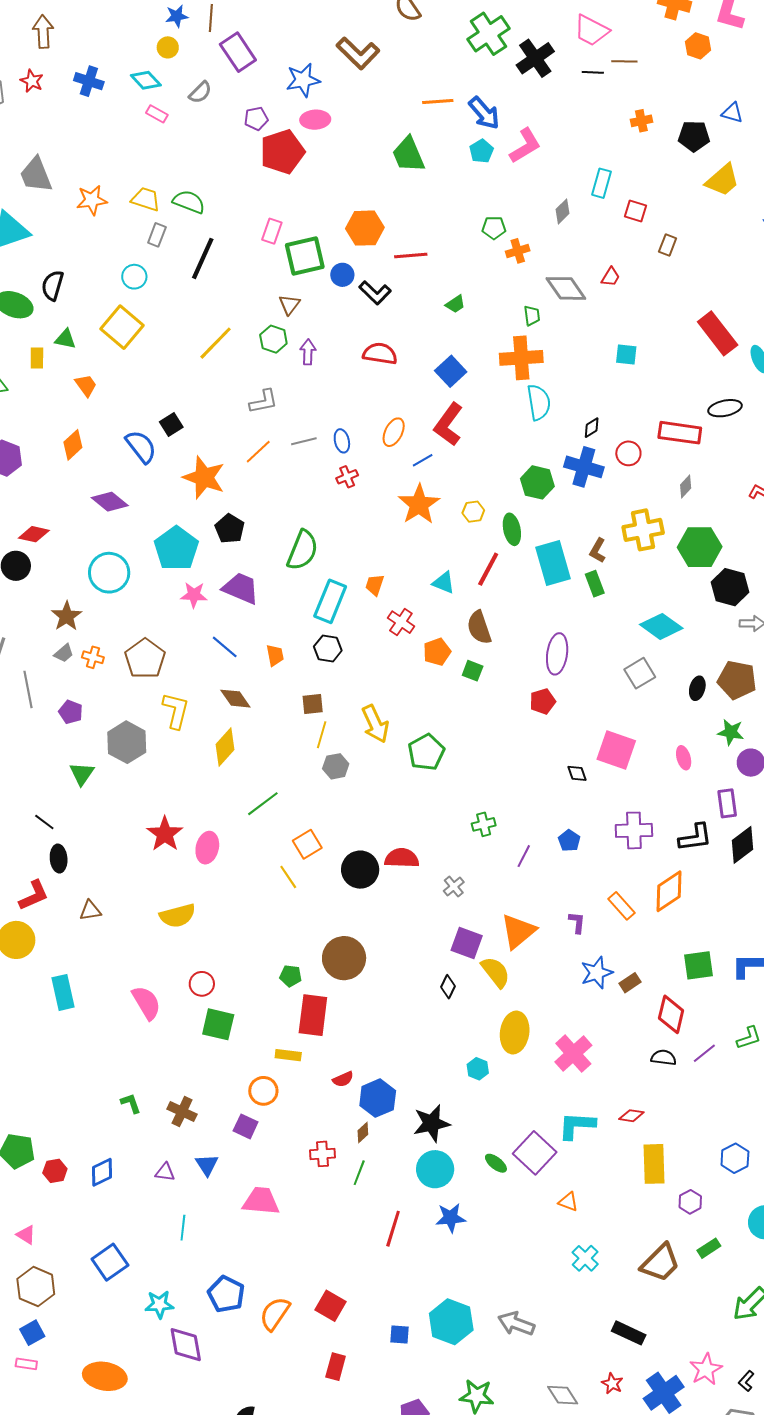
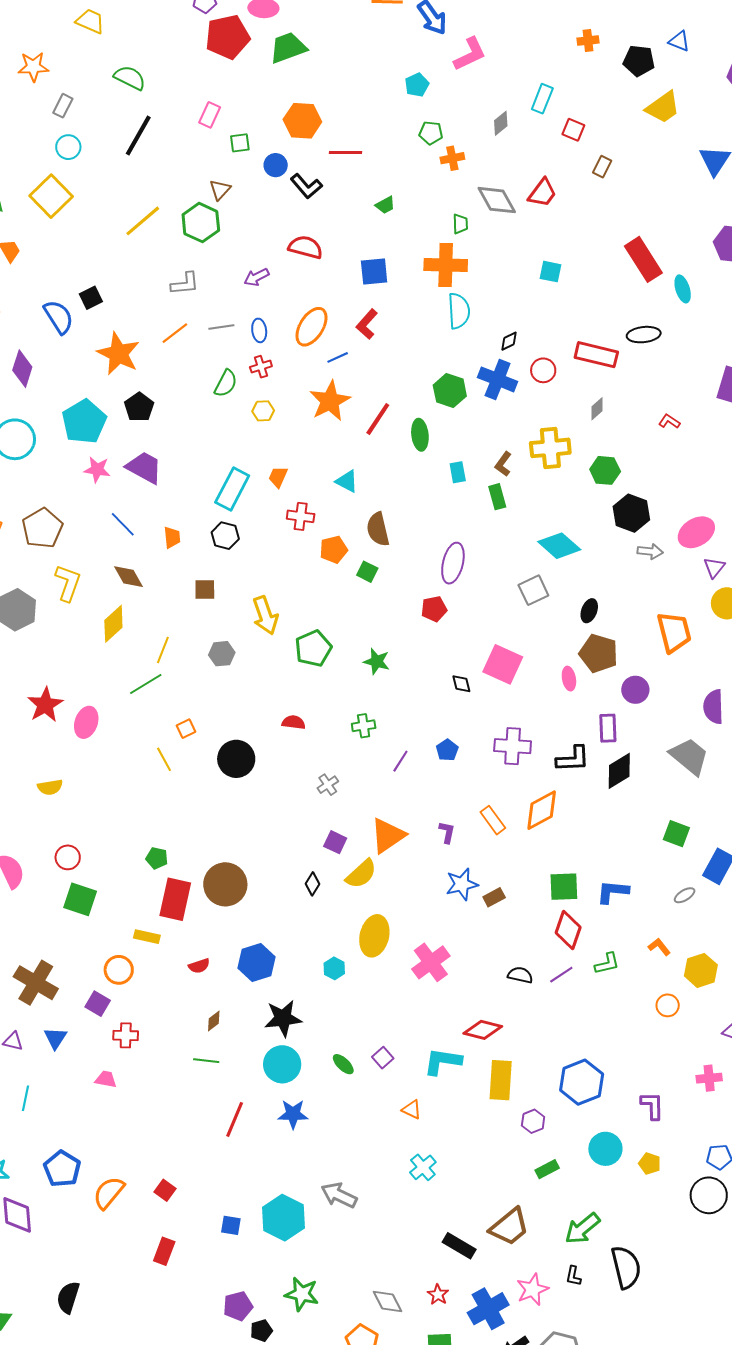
cyan pentagon: (481, 151) -> (417, 85), moved
green trapezoid: (408, 155) -> (288, 48), moved, turned 87
yellow trapezoid: (146, 199) -> (90, 21), moved
gray rectangle: (157, 235) -> (63, 106), moved
green square: (305, 256) -> (240, 143), size x0.5
red trapezoid: (611, 277) -> (542, 193), size x1.5
green hexagon: (273, 339) -> (201, 223), size x1.4
purple arrow: (308, 352) -> (257, 277), moved, turned -125
blue square: (451, 371) -> (374, 272), turned 32
red L-shape: (448, 424) -> (367, 324), size x0.7
orange ellipse: (394, 432) -> (312, 327), size x1.4
purple diamond: (110, 502) -> (22, 369), turned 63
yellow hexagon: (473, 512) -> (263, 411), moved
green hexagon: (700, 547) -> (605, 470), size x0.7
green semicircle: (302, 550) -> (226, 383), moved, size x0.7
cyan rectangle: (553, 563) -> (458, 472), size x0.5
red line: (488, 569) -> (378, 419), moved
red cross: (401, 622) -> (301, 516), turned -32
brown pentagon: (737, 680) -> (599, 653), moved
green star: (731, 732) -> (377, 661), moved
yellow line: (322, 735) -> (163, 650), moved
orange square: (307, 844) -> (186, 729), size x0.7
red semicircle: (402, 858) -> (294, 722), moved, size x0.7
yellow semicircle: (178, 916) -> (50, 787), size x0.7
purple square: (467, 943) -> (335, 842), size x0.7
brown circle: (344, 958) -> (225, 884), moved
yellow semicircle: (496, 972) -> (361, 874), turned 80
red diamond: (671, 1014) -> (568, 930), moved
blue hexagon: (378, 1098) -> (256, 963), moved
brown cross: (182, 1112) -> (36, 983), size x1.5
red diamond: (631, 1116) -> (483, 1030), size x1.5
cyan L-shape: (577, 1125) -> (443, 1061), moved
purple square: (535, 1153) -> (383, 1058), size x0.5
red cross: (323, 1154) -> (126, 1035), moved
blue hexagon: (735, 1158) -> (582, 1082), size x1.5
green line: (359, 1173) -> (206, 1061), turned 70
pink trapezoid: (261, 1201) -> (106, 1079), size x0.6
brown trapezoid: (660, 1263) -> (509, 1227), moved
red square: (331, 1306) -> (165, 1190), size x0.7
gray arrow: (516, 1324) -> (339, 1195), moved
black L-shape: (746, 1381) -> (573, 1276), moved, turned -35

